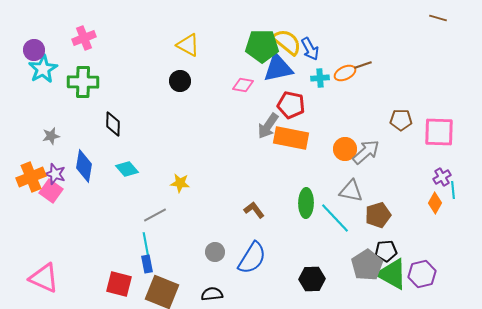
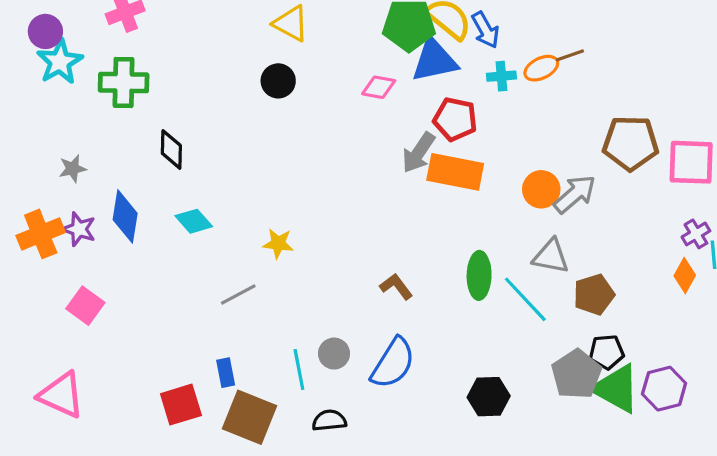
brown pentagon: (401, 120) -> (631, 143), size x1.6
pink square: (51, 191) -> (85, 306), moved
cyan line: (146, 245) -> (299, 369), moved
red square: (119, 284) -> (181, 405), turned -32

